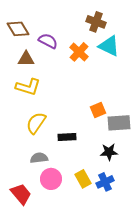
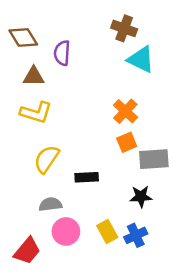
purple semicircle: (48, 41) -> (62, 53), turned -114
orange cross: (79, 52) -> (125, 111), moved
red trapezoid: (21, 194) -> (27, 251), turned 80

